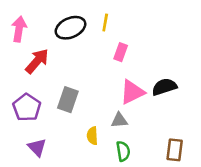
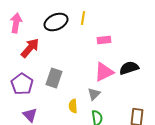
pink rectangle: (121, 52) -> (104, 40), moved, turned 64
gray triangle: (119, 120) -> (94, 94), turned -40

